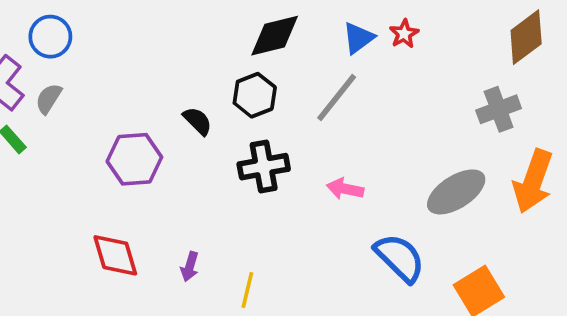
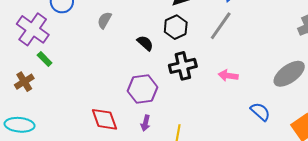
gray semicircle: (49, 99) -> (104, 20), moved
purple hexagon: (134, 159) -> (143, 89), moved
blue semicircle: (400, 258) -> (260, 112), size x0.7

